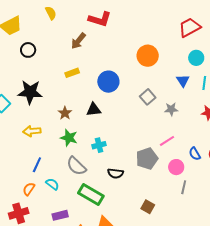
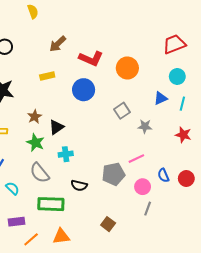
red L-shape: (100, 19) -> (91, 59), moved
blue triangle: (183, 81) -> (161, 98), turned 32
black triangle: (94, 110) -> (56, 127), moved, turned -35
green rectangle: (91, 194) -> (51, 204), turned -35

